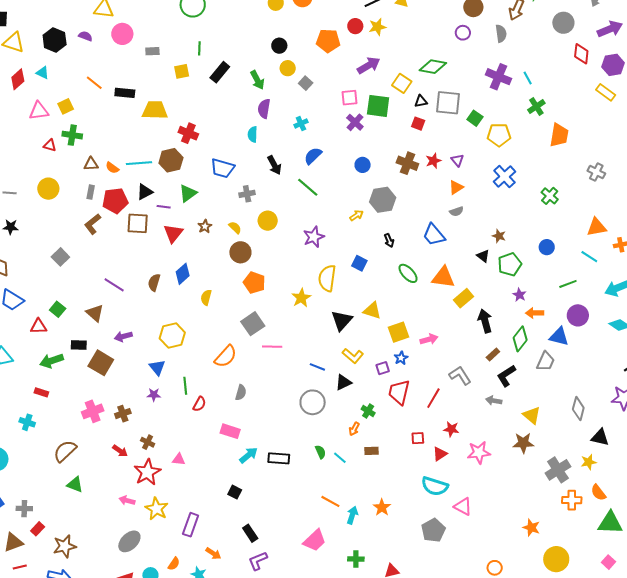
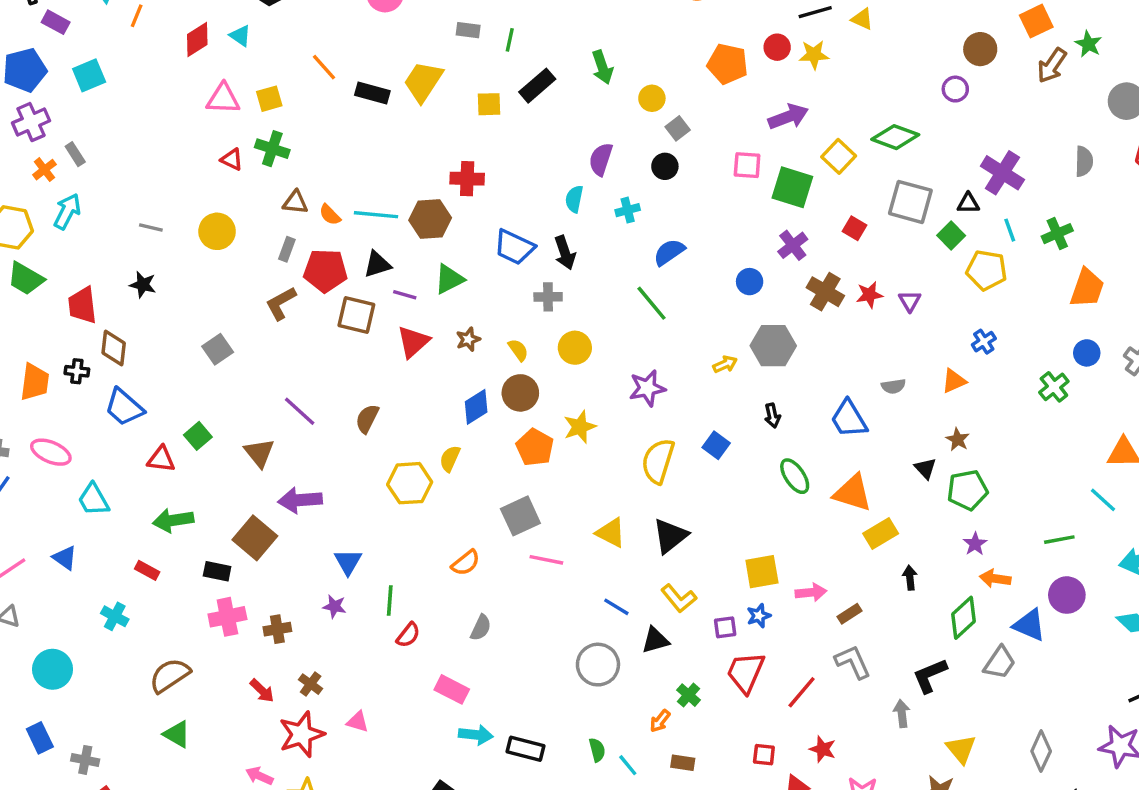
gray semicircle: (501, 33) -> (1084, 161), moved
black circle: (279, 46) -> (665, 166), moved
gray rectangle: (152, 51) -> (468, 30), moved
yellow square: (182, 71) -> (489, 104), moved
cyan line: (528, 78) -> (1010, 230), moved
green arrow: (257, 80) -> (602, 67), moved
black triangle: (421, 101) -> (968, 203), moved
yellow trapezoid: (155, 110) -> (423, 82), moved, turned -68
purple cross: (355, 122) -> (793, 245), moved
cyan cross: (301, 123) -> (628, 210), moved
red cross: (188, 133) -> (467, 179), turned -30
black arrow: (274, 165) -> (565, 253), moved
blue cross: (504, 177) -> (984, 342), size x0.6
orange triangle: (456, 187) -> (954, 381), moved
blue circle: (547, 247) -> (1087, 353), moved
blue diamond: (183, 274) -> (476, 407), moved
yellow star: (301, 298) -> (580, 427), moved
yellow triangle: (372, 311) -> (611, 533), moved
black arrow: (485, 321) -> (910, 578), size x0.6
yellow hexagon: (172, 335) -> (410, 483), moved
purple arrow: (123, 336) -> (300, 500), size x1.4
black rectangle: (79, 345) -> (217, 571), moved
brown rectangle: (493, 355) -> (850, 614), moved
orange semicircle: (226, 356) -> (466, 563), size x0.7
gray arrow: (494, 401) -> (902, 713), turned 63
cyan arrow: (249, 455) -> (476, 735), turned 36

